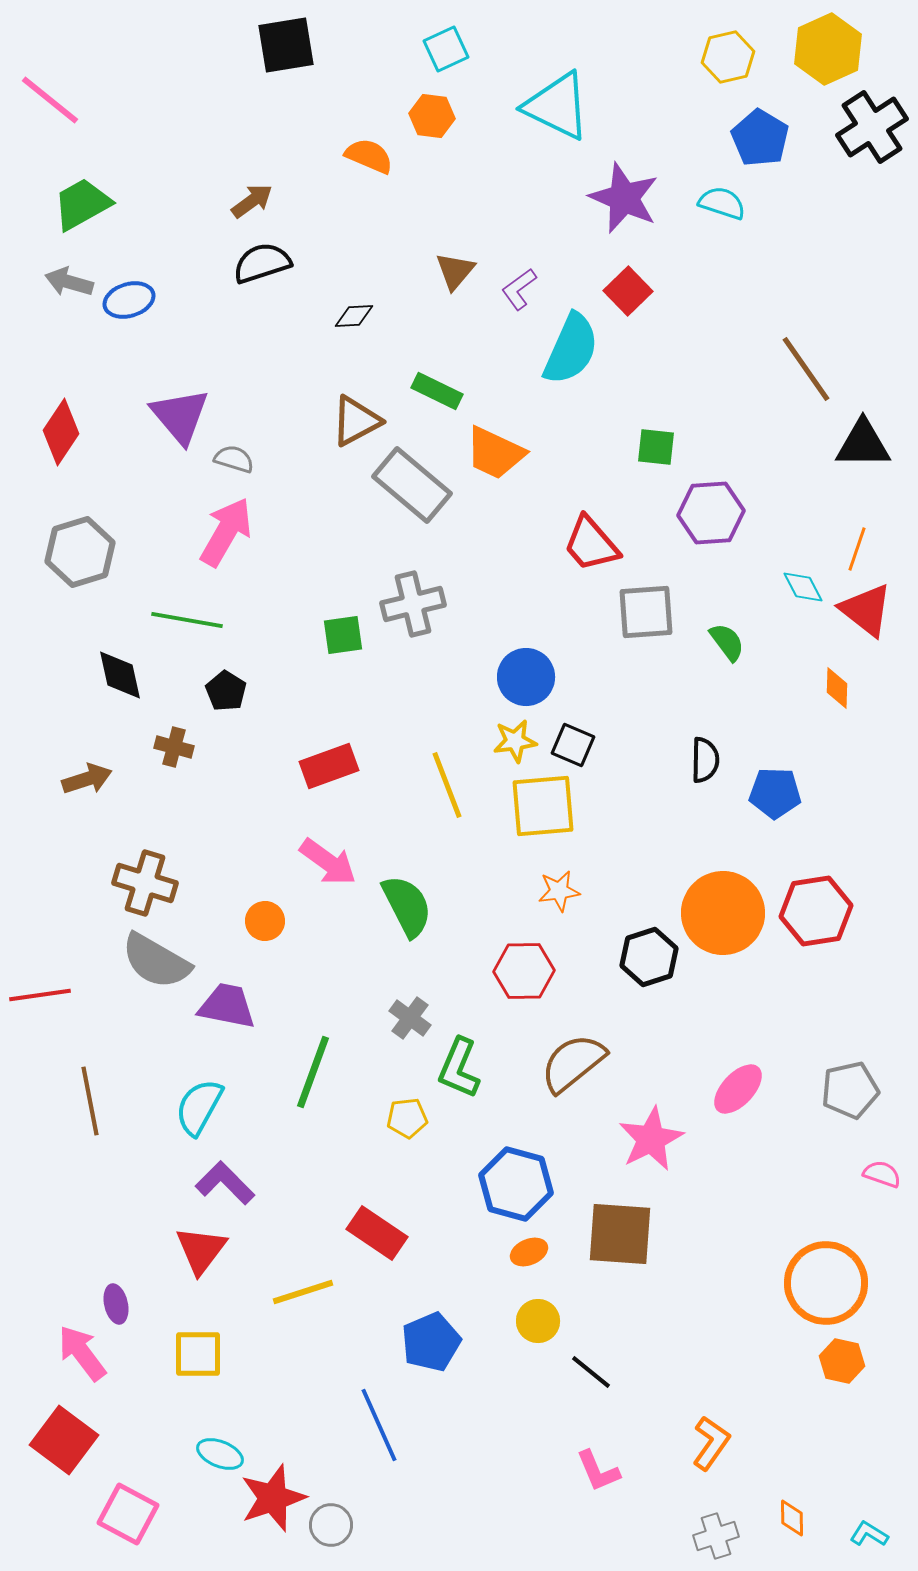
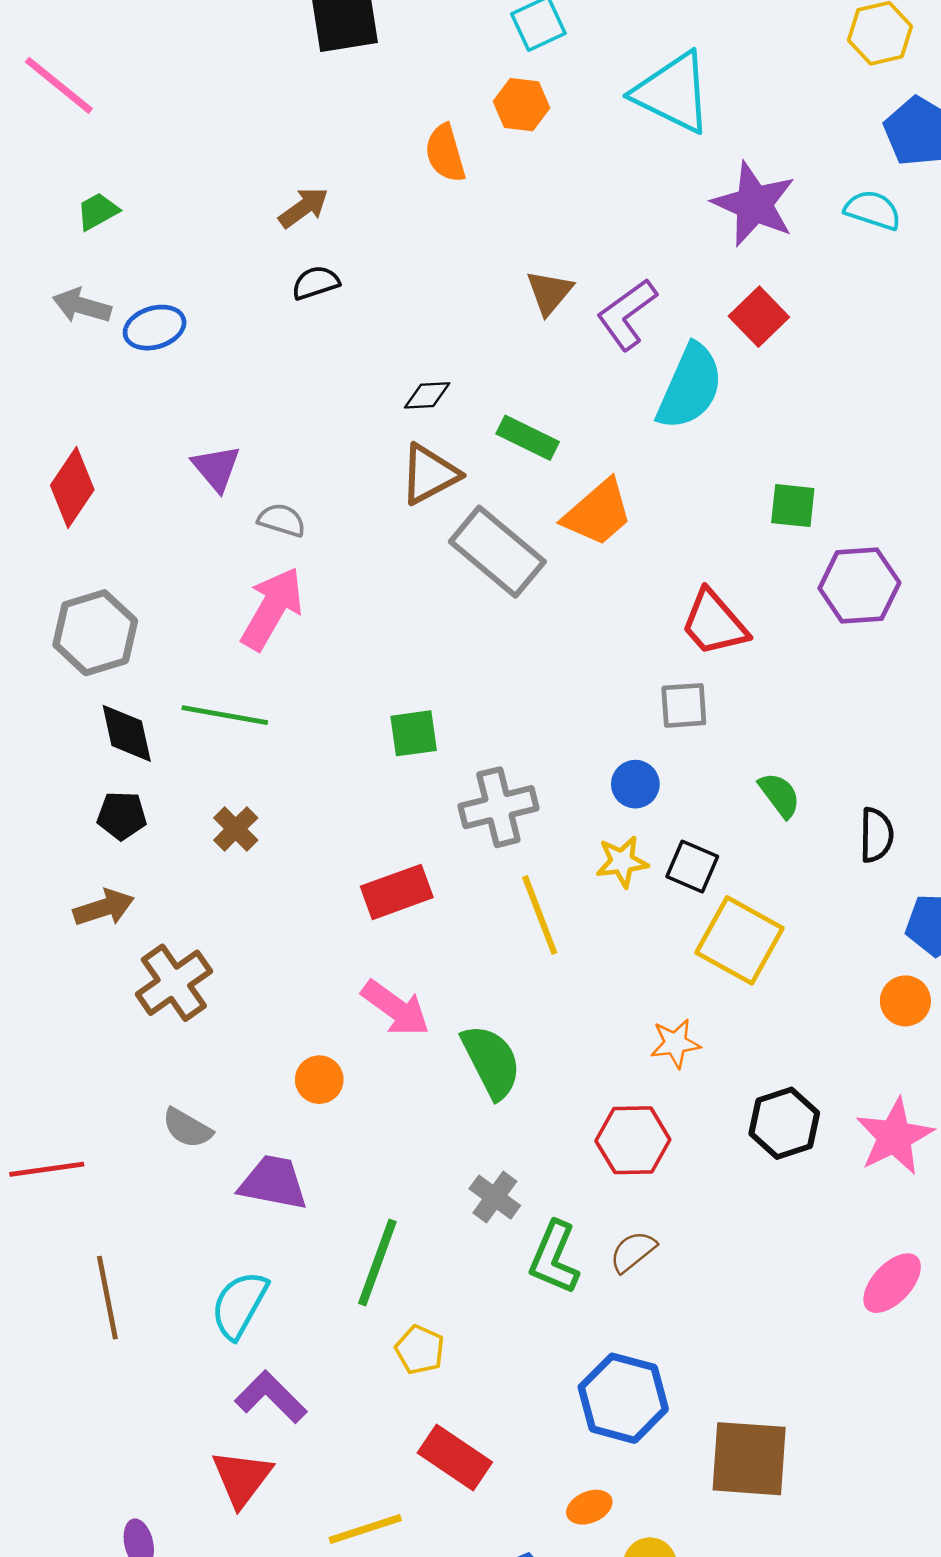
orange semicircle: (369, 156) -> (445, 153), turned -129
green trapezoid: (82, 204) -> (98, 211), size x0.6
black semicircle: (262, 263) -> (316, 283), size x0.7
purple L-shape: (519, 289) -> (627, 314), size x1.4
black diamond: (354, 316) -> (427, 395), moved
purple triangle: (180, 416) -> (216, 468), size x0.7
orange trapezoid: (495, 453) -> (598, 513), turned -66
gray cross: (413, 604) -> (498, 807), moved
gray square: (646, 612) -> (684, 705), moved, size x0.7
green semicircle: (727, 642) -> (779, 795), moved
black diamond: (120, 675) -> (127, 733), moved
blue circle: (526, 677) -> (635, 784), size x0.7
black pentagon: (226, 691) -> (122, 816), moved, turned -30
brown cross: (174, 747) -> (236, 829), moved, turned 30
black semicircle: (705, 760) -> (876, 835), moved
yellow square: (543, 806) -> (739, 940), moved, turned 34
brown cross: (145, 883) -> (174, 983), moved, turned 38
orange circle: (723, 913) -> (905, 1001), moved, size x0.5
gray semicircle: (156, 961) -> (187, 1128), size x0.6
brown semicircle: (573, 1063) -> (633, 1252), moved, size x0.6
yellow pentagon: (407, 1118) -> (420, 1350), moved, turned 30
pink star: (651, 1139) -> (895, 1137), moved
orange ellipse: (529, 1252) -> (589, 1507), moved

